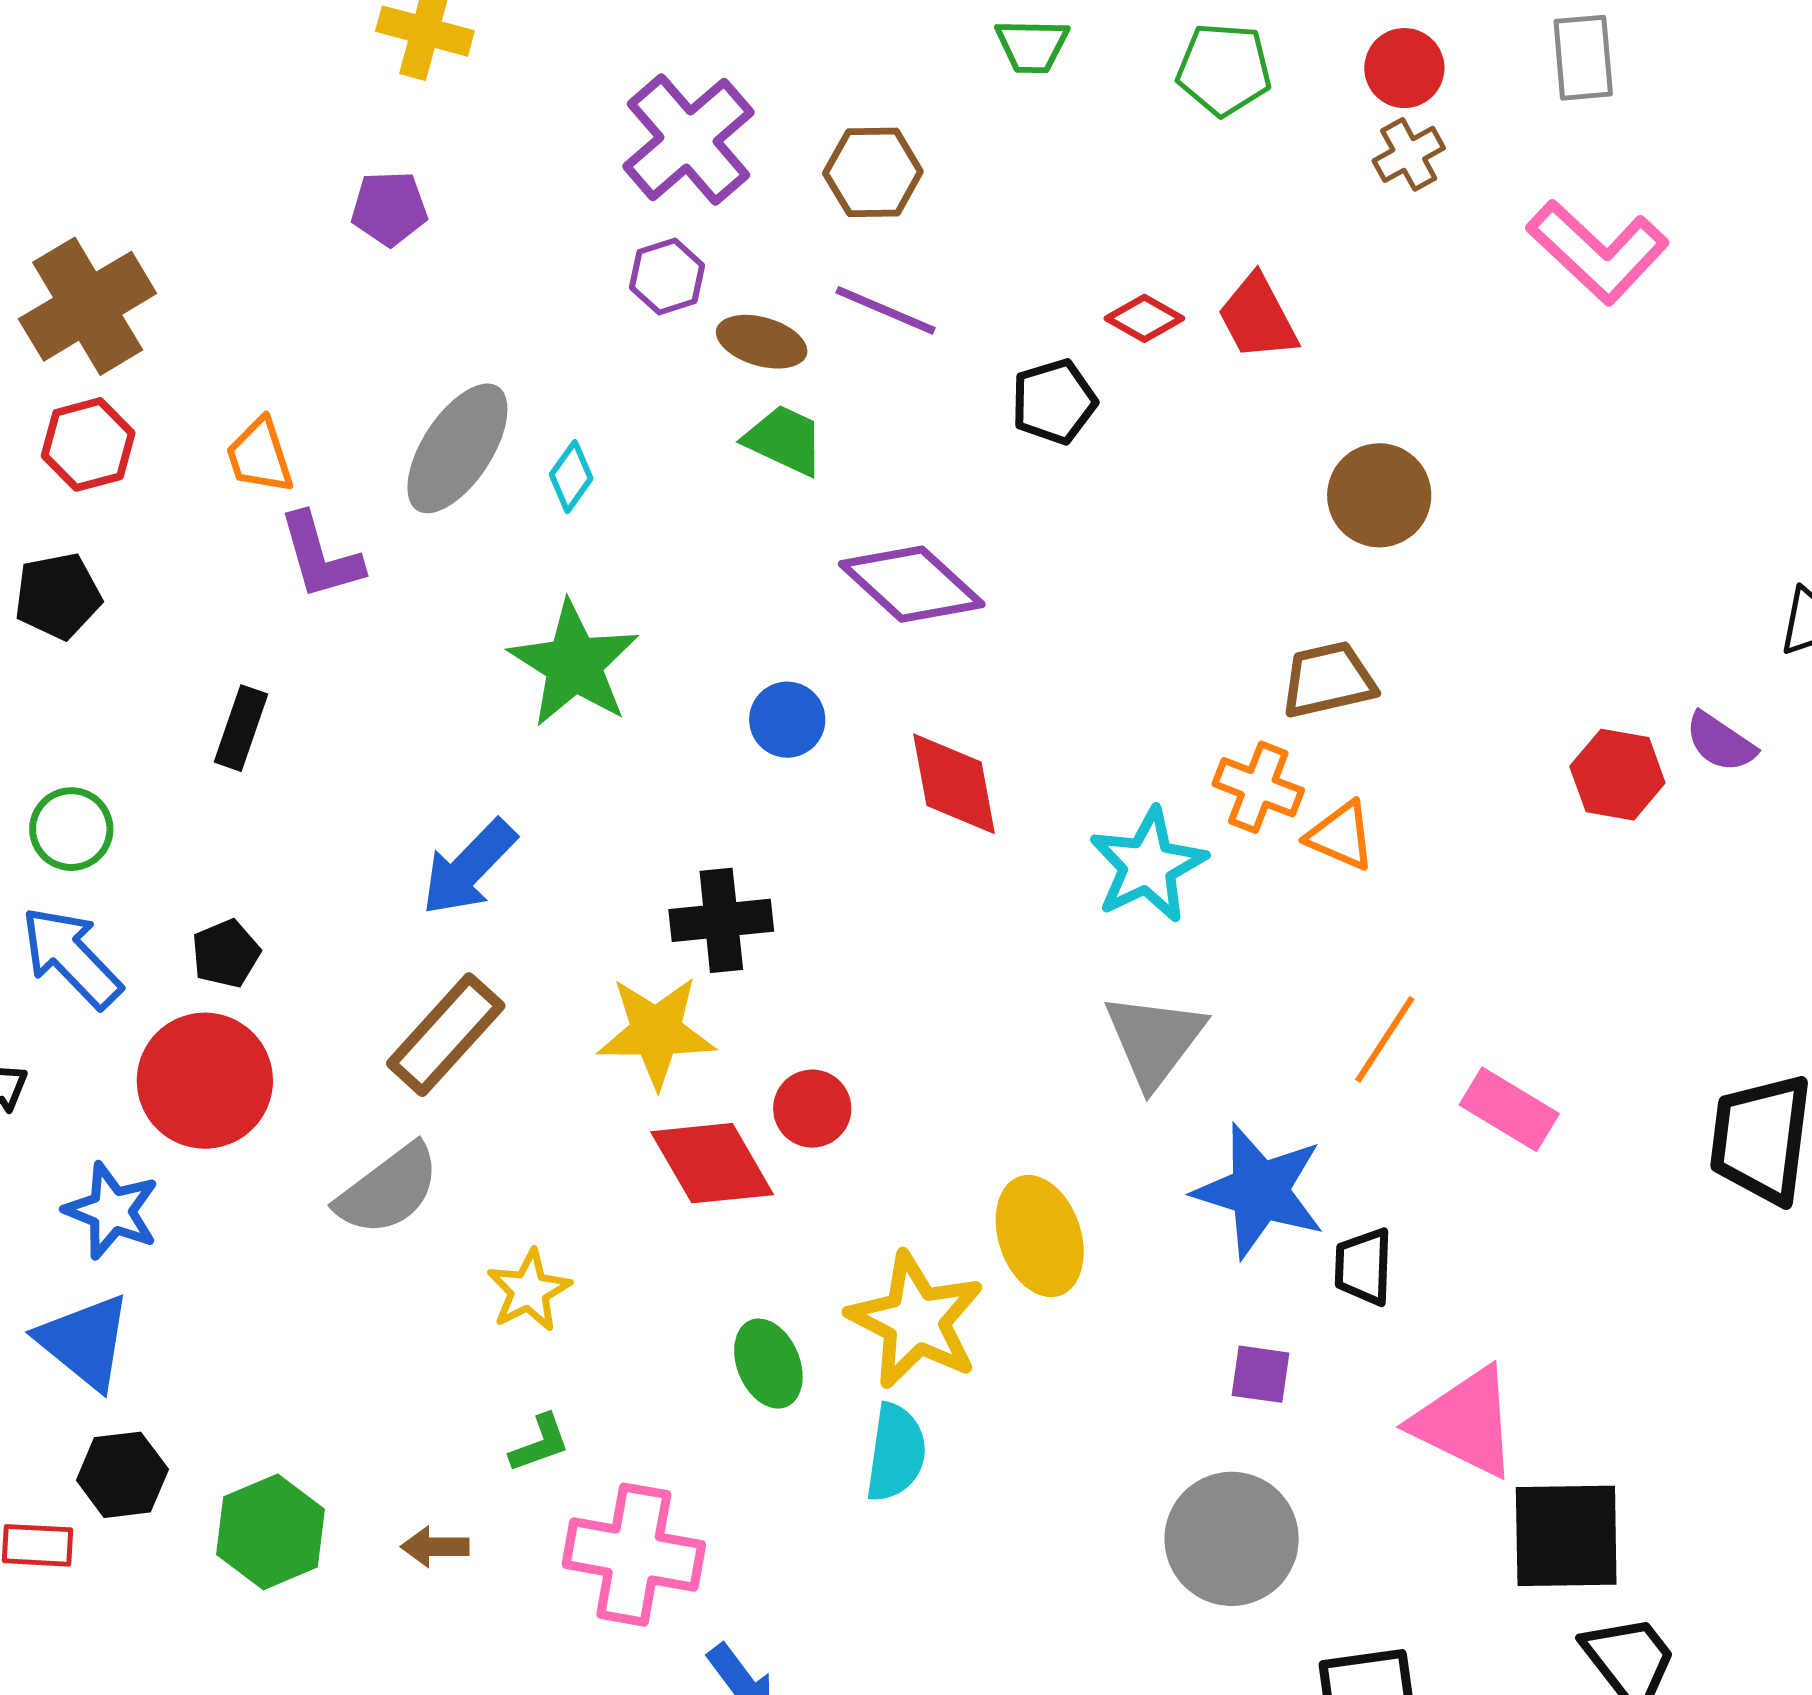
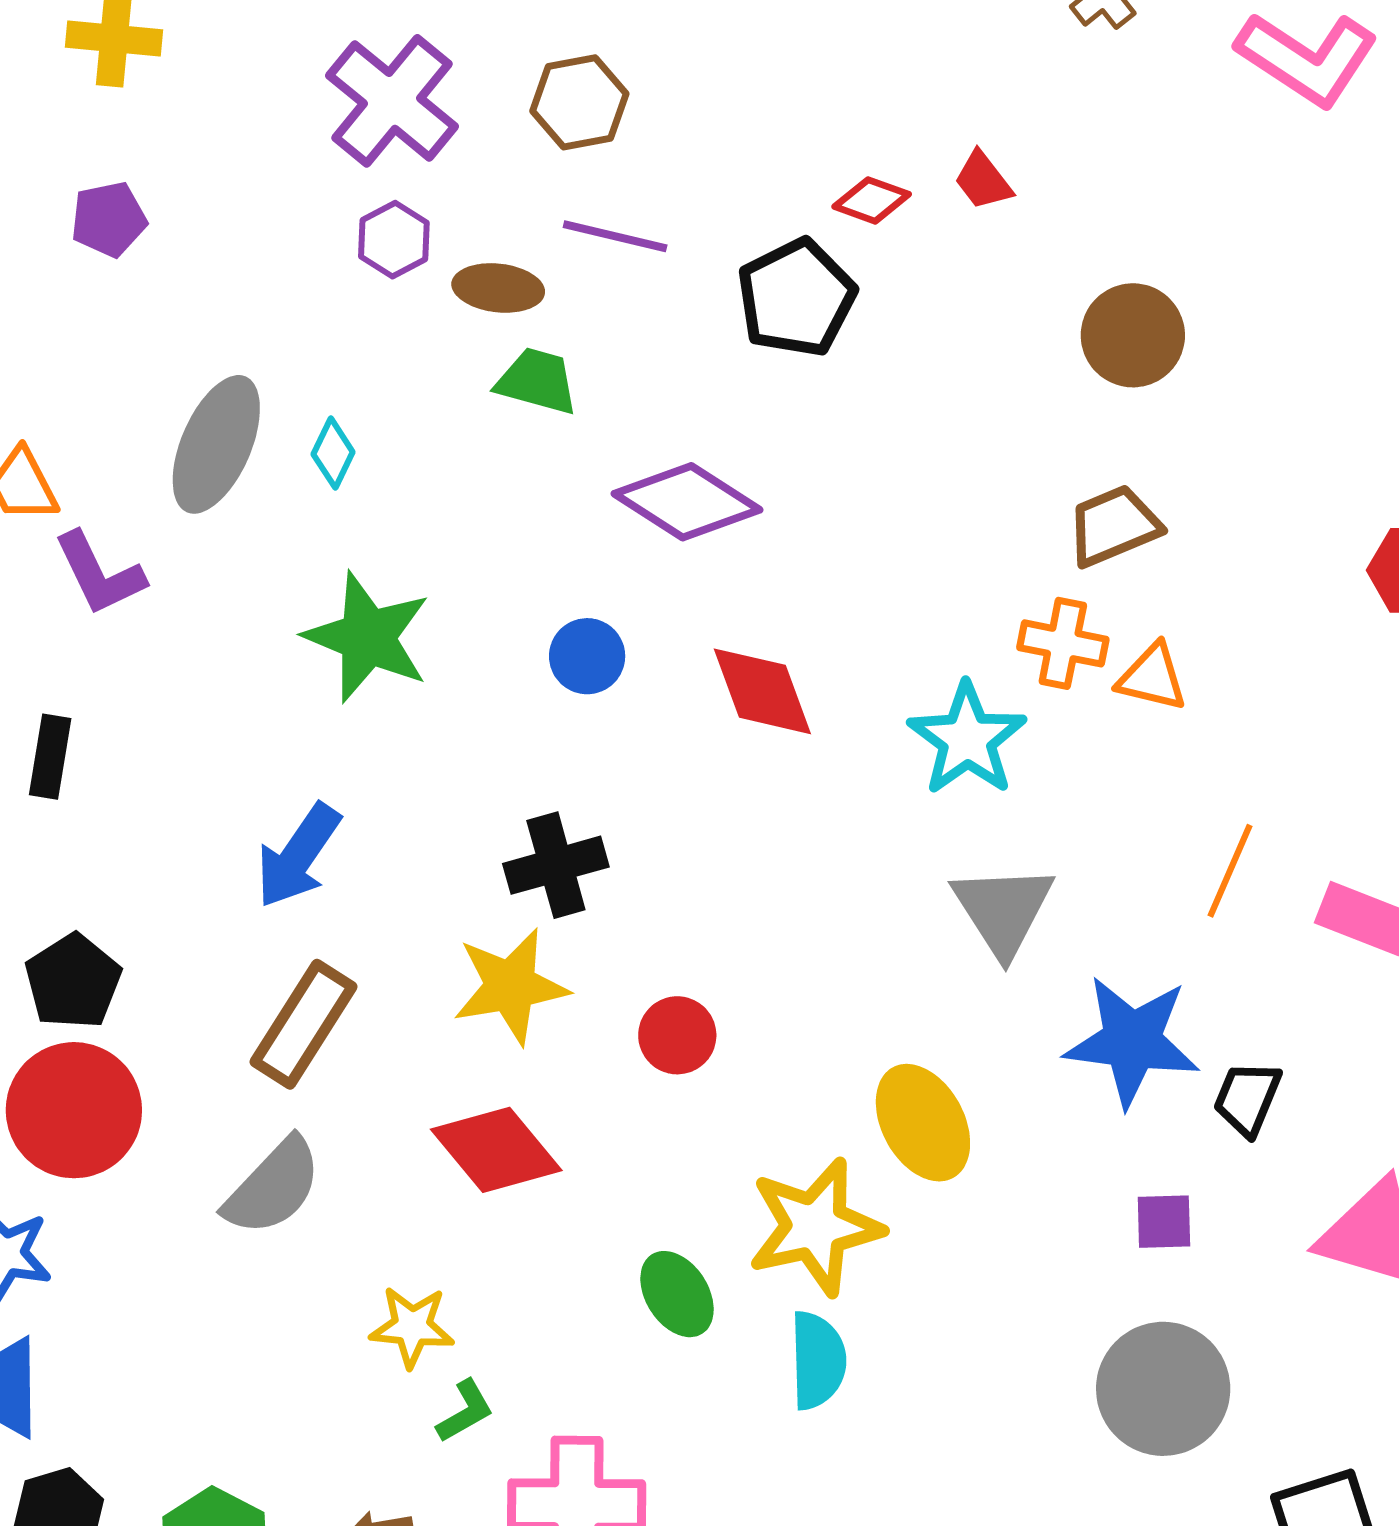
red trapezoid: (1258, 317) -> (983, 181), size x0.7
black pentagon: (1054, 402) -> (796, 298), size x1.4
black pentagon: (226, 954) -> (73, 981), size x1.4
red diamond: (712, 1163) -> (496, 1150), moved
black trapezoid: (1363, 1267) -> (1247, 1098), turned 30
yellow star: (529, 1290) -> (412, 1327), moved, turned -30
yellow star: (916, 1320) -> (815, 1227), turned -30

